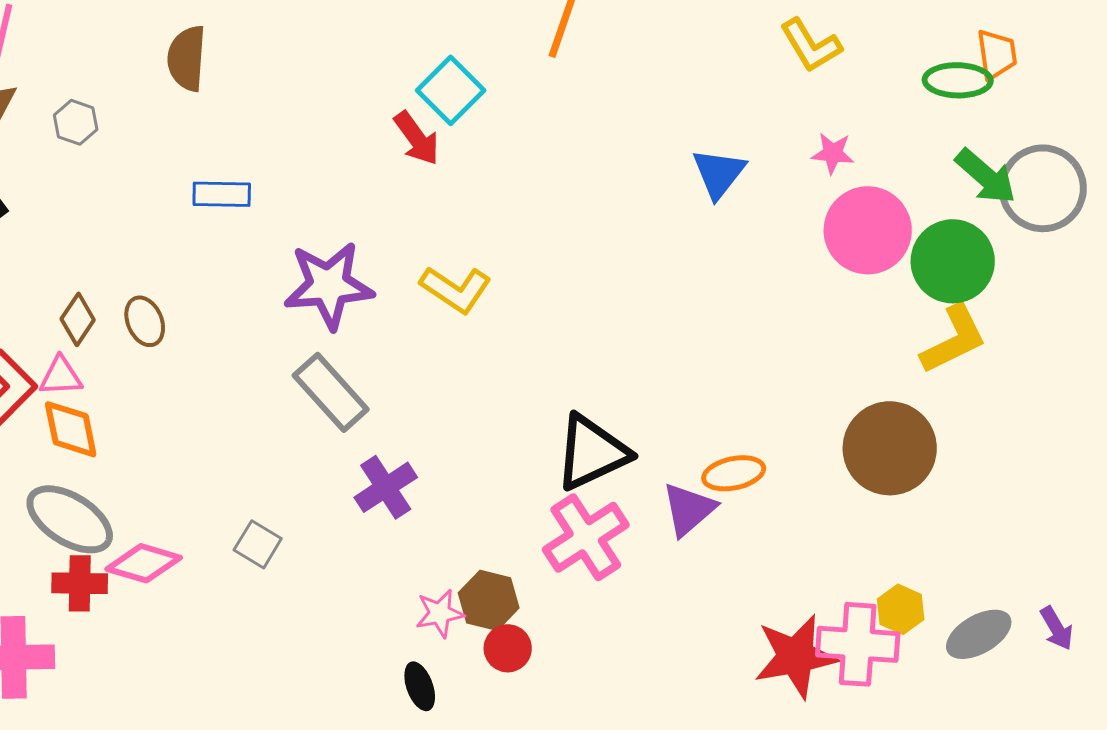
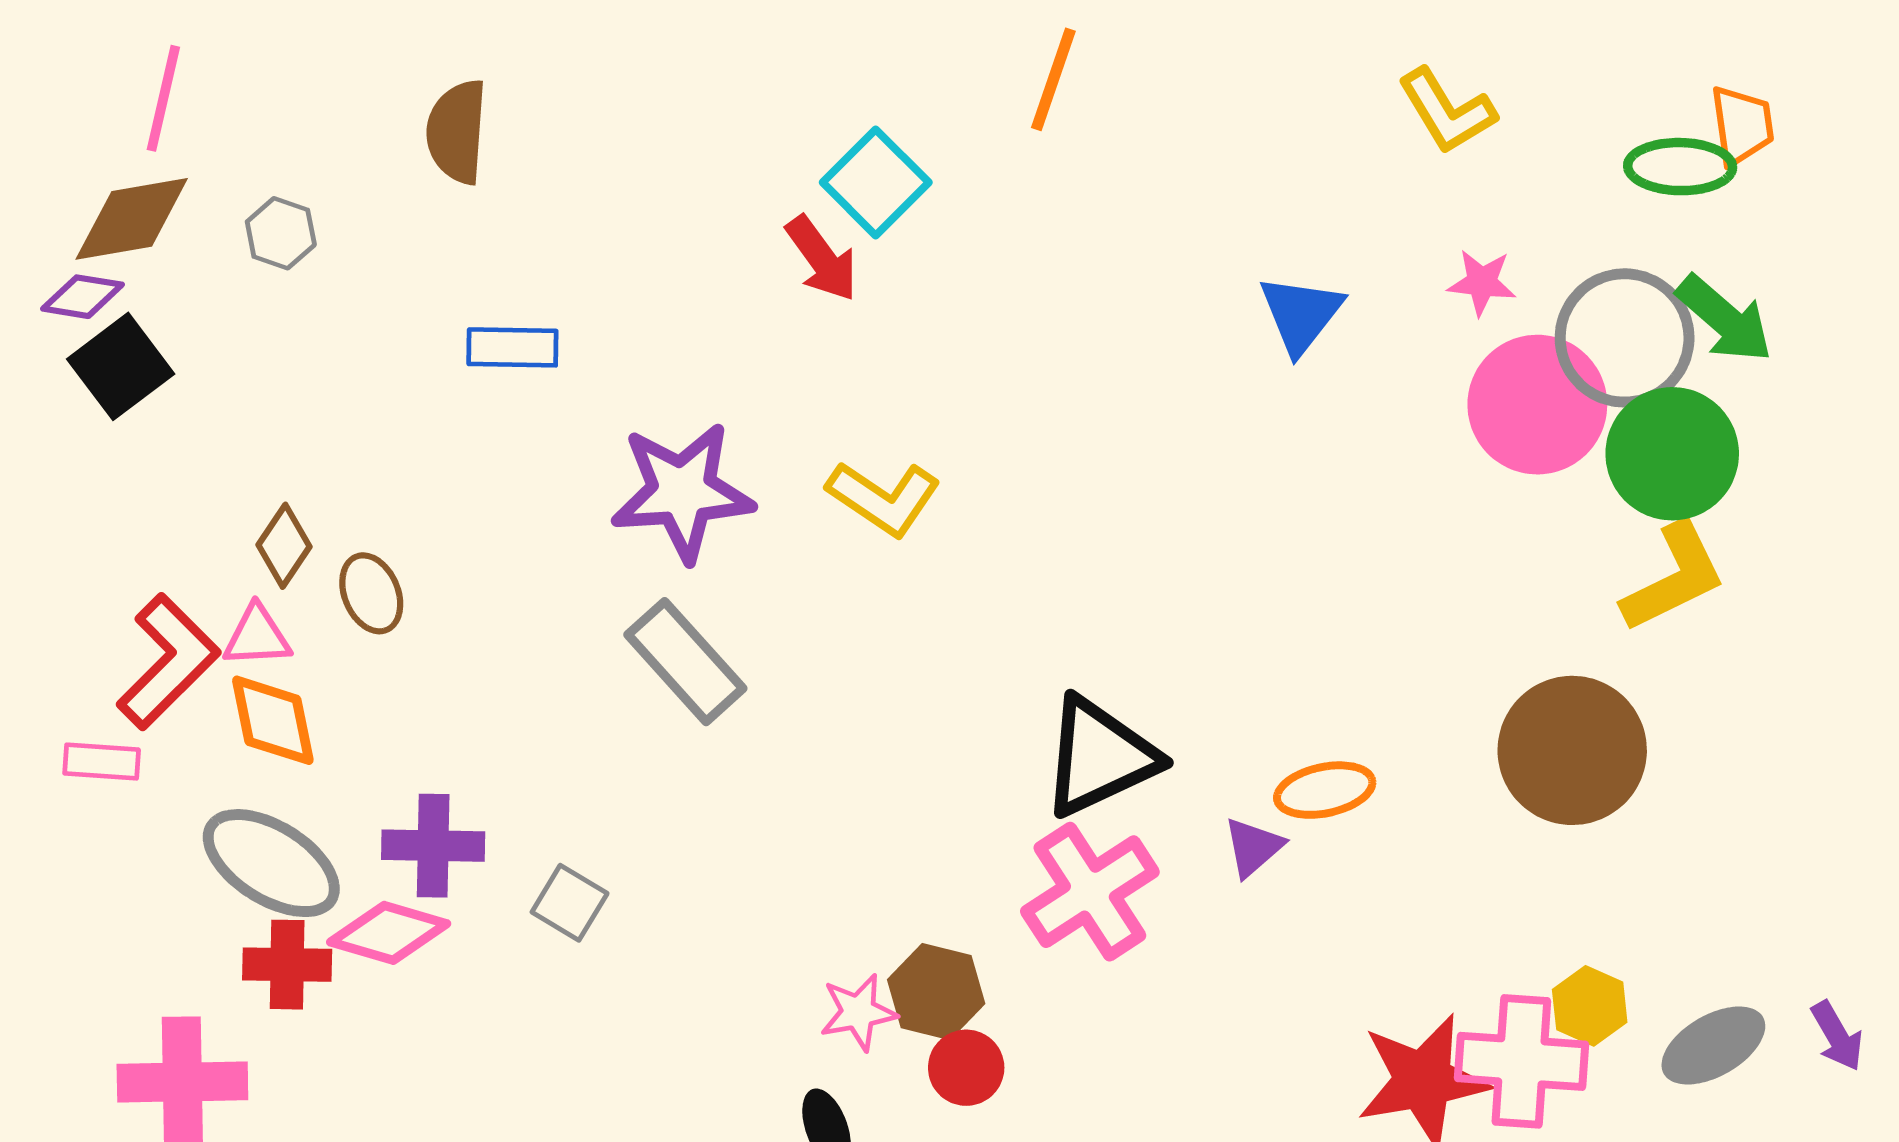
gray circle: (1043, 188) -> (1625, 338), moved
brown ellipse: (145, 321) -> (371, 593), moved
purple cross: (386, 487) -> (433, 846), moved, turned 34
purple triangle: (689, 509) -> (1253, 847), size x0.7

